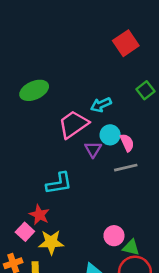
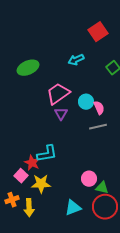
cyan arrow: (101, 105) -> (76, 60), moved
purple triangle: (93, 149) -> (61, 114), moved
cyan L-shape: (59, 183) -> (47, 154), moved

